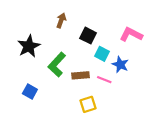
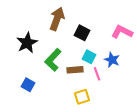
brown arrow: (61, 20) -> (57, 19), size x1.6
cyan square: (102, 54) -> (89, 57), moved
pink line: (104, 80) -> (97, 74), turned 48

